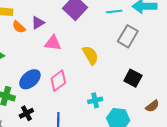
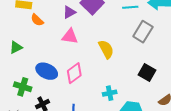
purple triangle: (38, 23) -> (69, 12), moved
blue ellipse: (30, 79) -> (47, 71), turned 65

